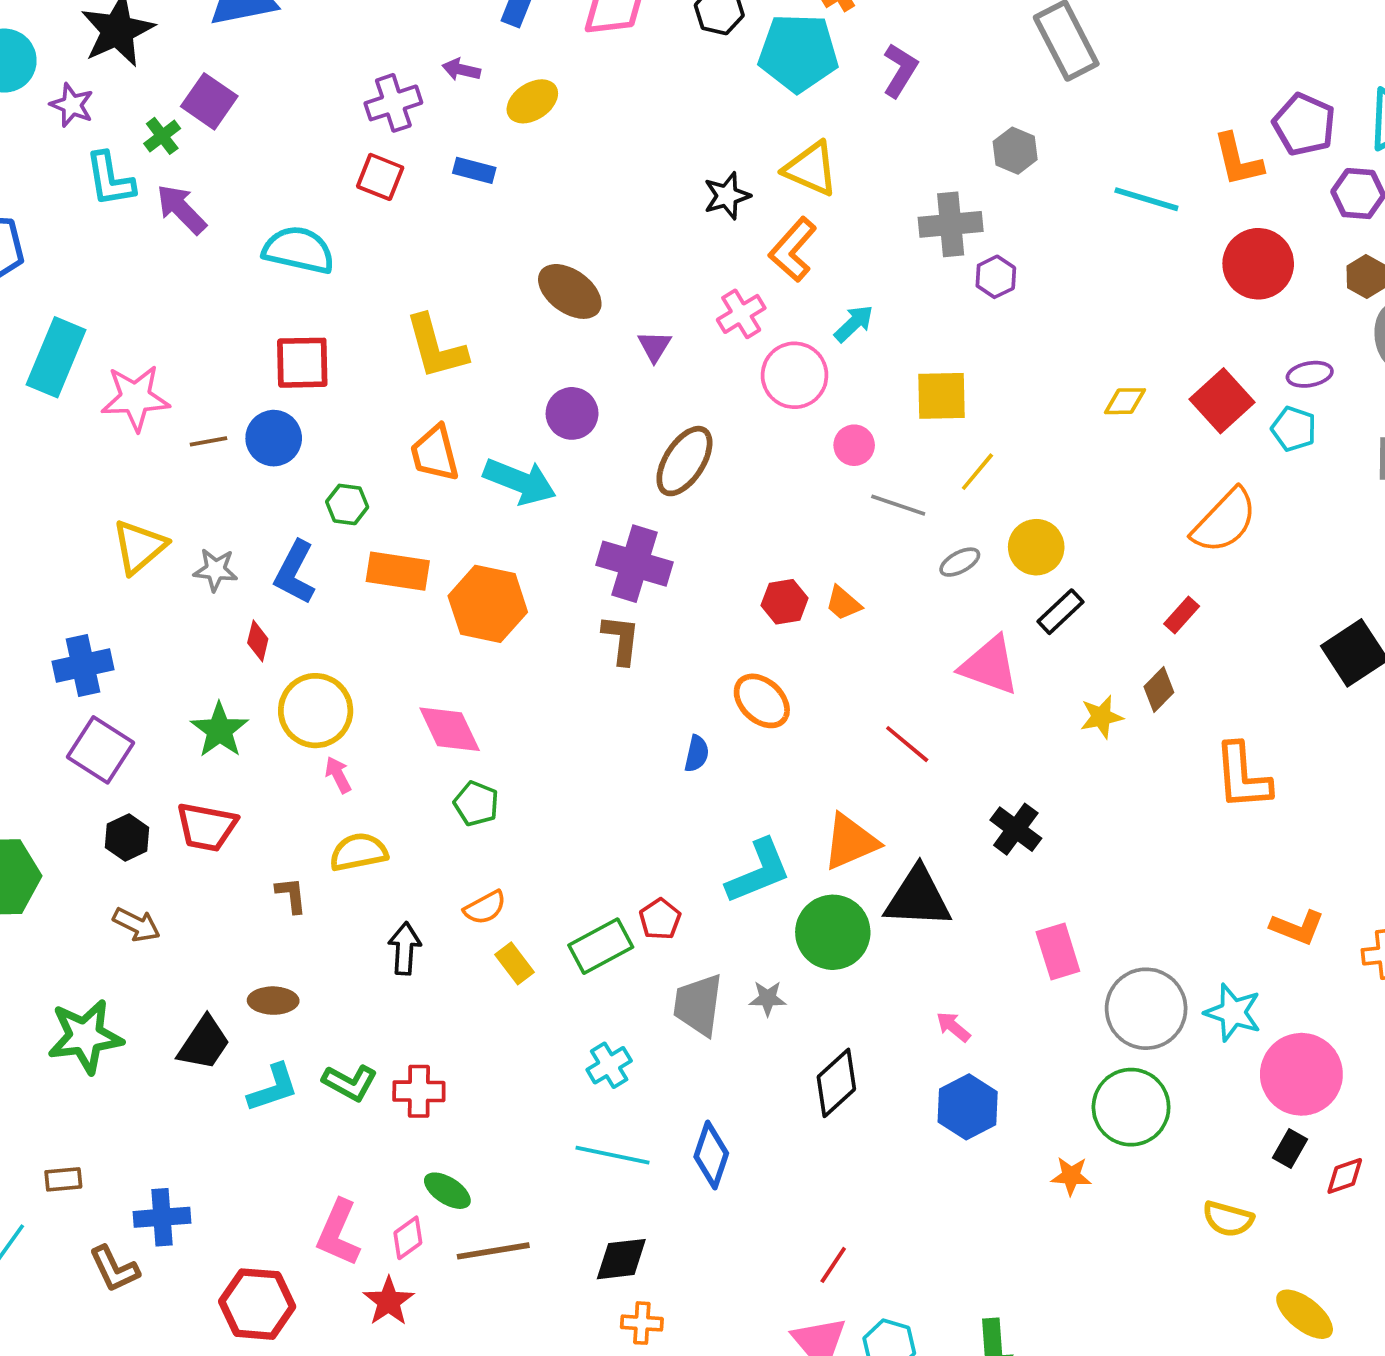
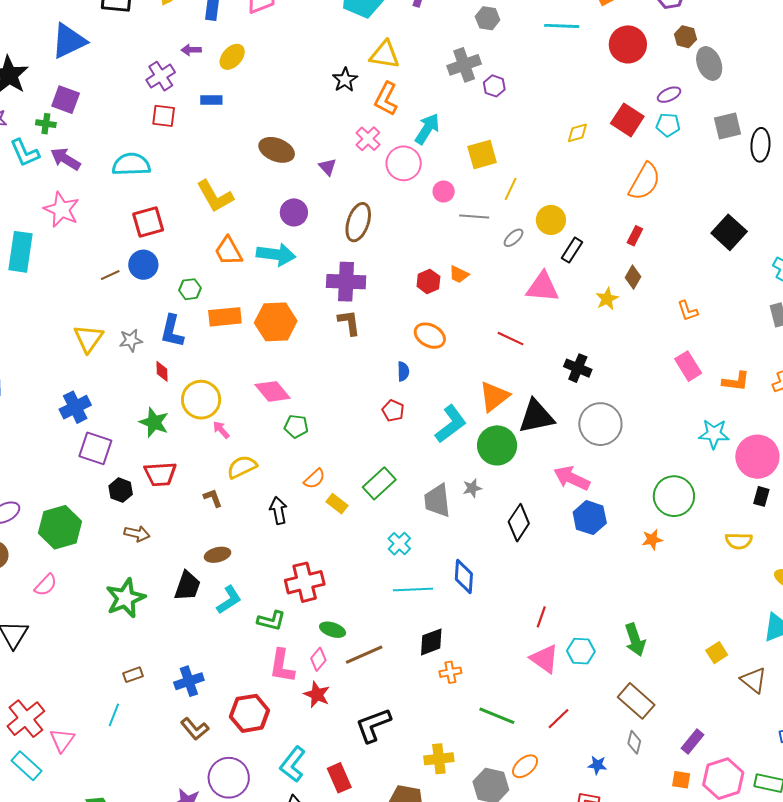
green cross: (162, 136) -> (46, 124), turned -30
cyan arrow: (854, 324) -> (427, 129), size x1.4
pink star: (135, 398) -> (61, 210), moved, turned -30
orange L-shape: (1242, 776) -> (688, 311), size x0.6
red pentagon: (660, 919) -> (393, 411), moved
pink rectangle: (1058, 952) -> (688, 366), moved
gray circle: (1146, 1009) -> (600, 424), moved
pink arrow: (953, 1027) -> (572, 478), size x1.8
green L-shape: (350, 1083) -> (271, 621), moved
red cross: (419, 1091) -> (305, 582), size x1.4
brown L-shape: (114, 1269) -> (195, 729), moved

